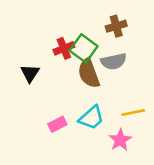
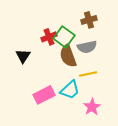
yellow line: (133, 112) -> (88, 74), moved
pink rectangle: (57, 124) -> (44, 95), size x1.5

